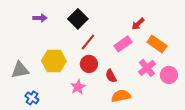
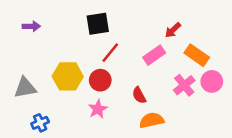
purple arrow: (40, 18) -> (31, 26), moved
black square: (78, 19) -> (98, 24), turned 36
red circle: (89, 64) -> (100, 80), moved
pink circle: (169, 75) -> (212, 81), moved
blue cross: (32, 98) -> (40, 123), turned 32

